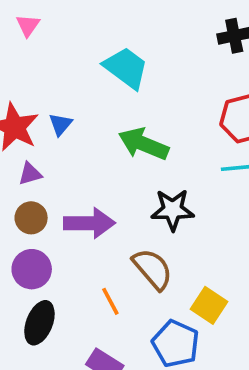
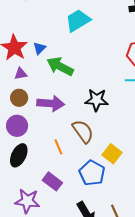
cyan trapezoid: (126, 68) -> (78, 20), turned -72
green arrow: (144, 144) -> (60, 66), moved

